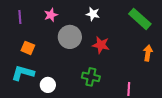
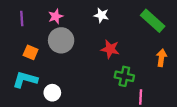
gray circle: (70, 37) -> (61, 40), moved
green cross: (91, 77) -> (124, 76), moved

